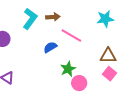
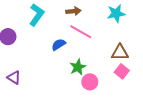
brown arrow: (53, 17) -> (73, 11), moved

